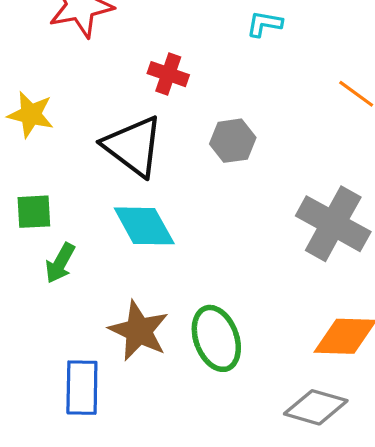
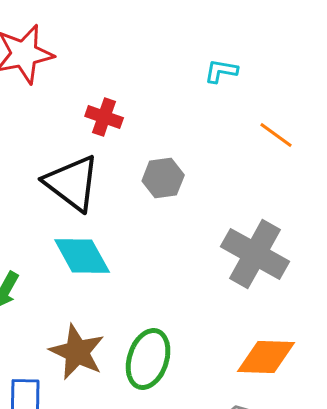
cyan L-shape: (264, 24) -> (221, 71), moved
green ellipse: (216, 338) -> (148, 359), turned 38

